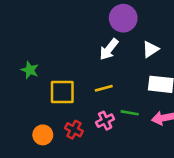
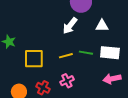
white triangle: (150, 49) -> (102, 26), turned 32
green line: (130, 113) -> (86, 53), moved

